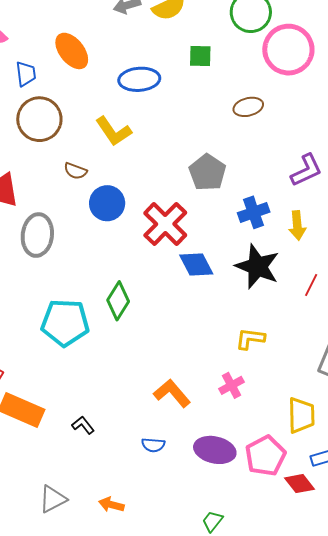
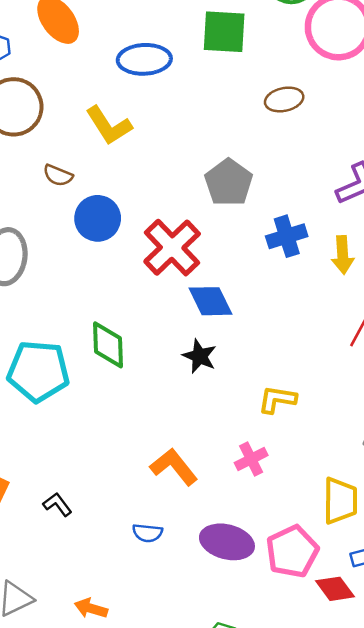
green square: (200, 56) -> (224, 32), size x1.5
black star: (257, 267) -> (200, 356), moved, size x0.6
green diamond: (118, 301) -> (108, 345), turned -36

